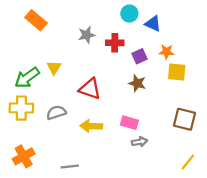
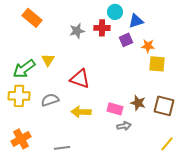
blue triangle: (153, 24) -> (136, 21), turned -42
red cross: (115, 43) -> (102, 28), moved
purple square: (140, 56) -> (126, 40), moved
brown star: (137, 83) -> (138, 103), moved

